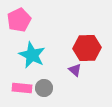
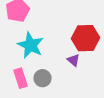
pink rectangle: (22, 88) -> (20, 78), turned 66

